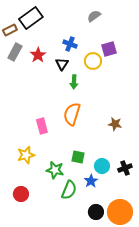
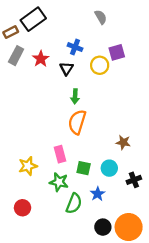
gray semicircle: (94, 16) -> (101, 17), turned 96
green arrow: (74, 82) -> (75, 96), moved
brown star: (115, 124) -> (123, 142), moved
pink rectangle: (42, 126) -> (60, 154), moved
cyan circle: (102, 166) -> (109, 168), moved

